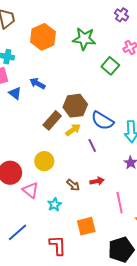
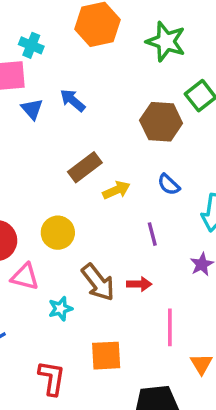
brown hexagon: (75, 106) -> (161, 122), moved
blue semicircle: (102, 121) -> (169, 185), size x0.6
purple line: (92, 145) -> (152, 234), moved
brown arrow: (73, 185) -> (98, 282), size x1.6
pink triangle: (30, 190) -> (25, 277), turned -36

